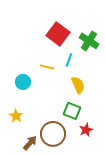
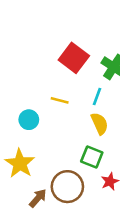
cyan line: (69, 60) -> (97, 97), moved
yellow star: (16, 116) -> (20, 163), size x1.6

